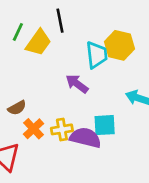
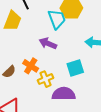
orange cross: (34, 129) -> (31, 66), moved
purple semicircle: (85, 138) -> (64, 94), moved

